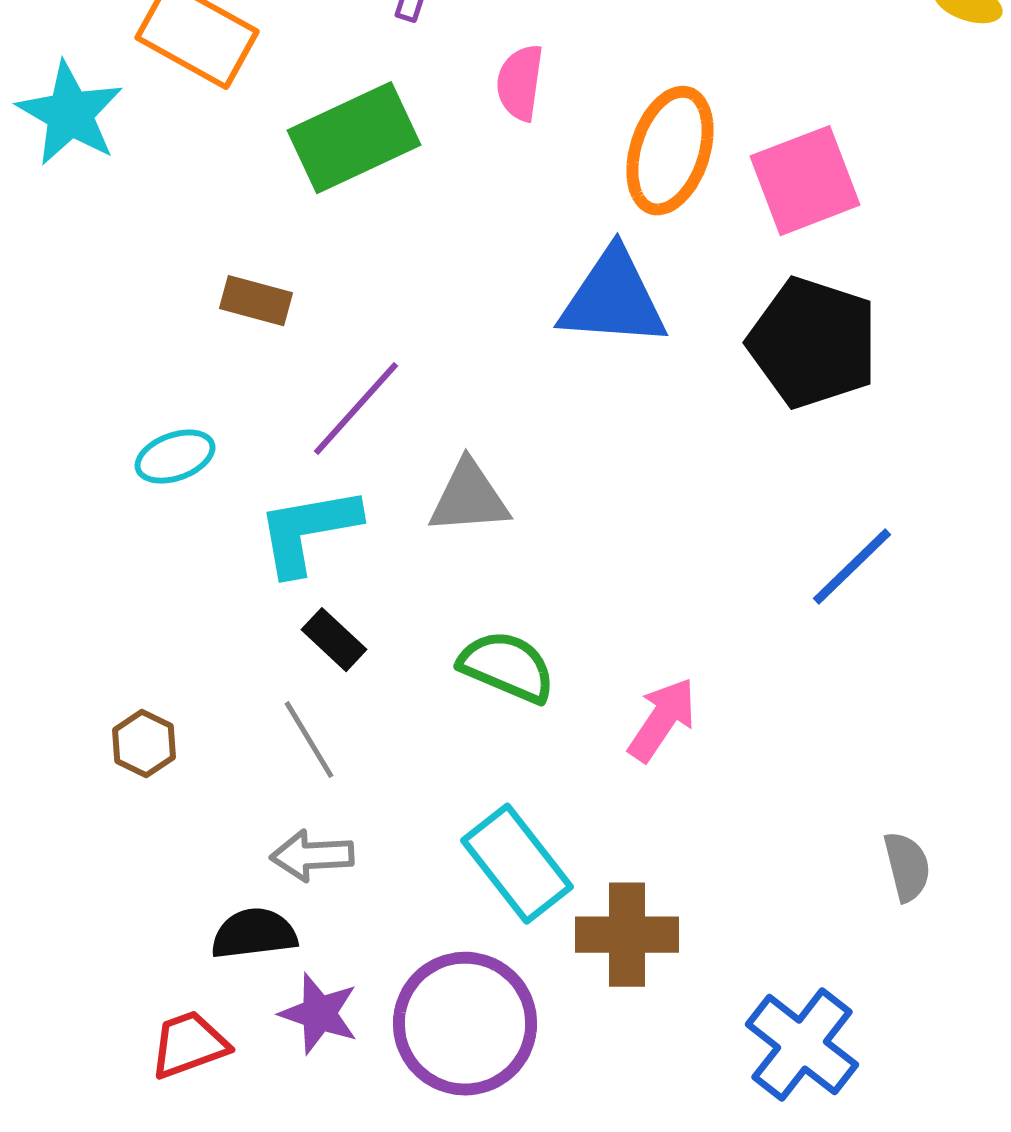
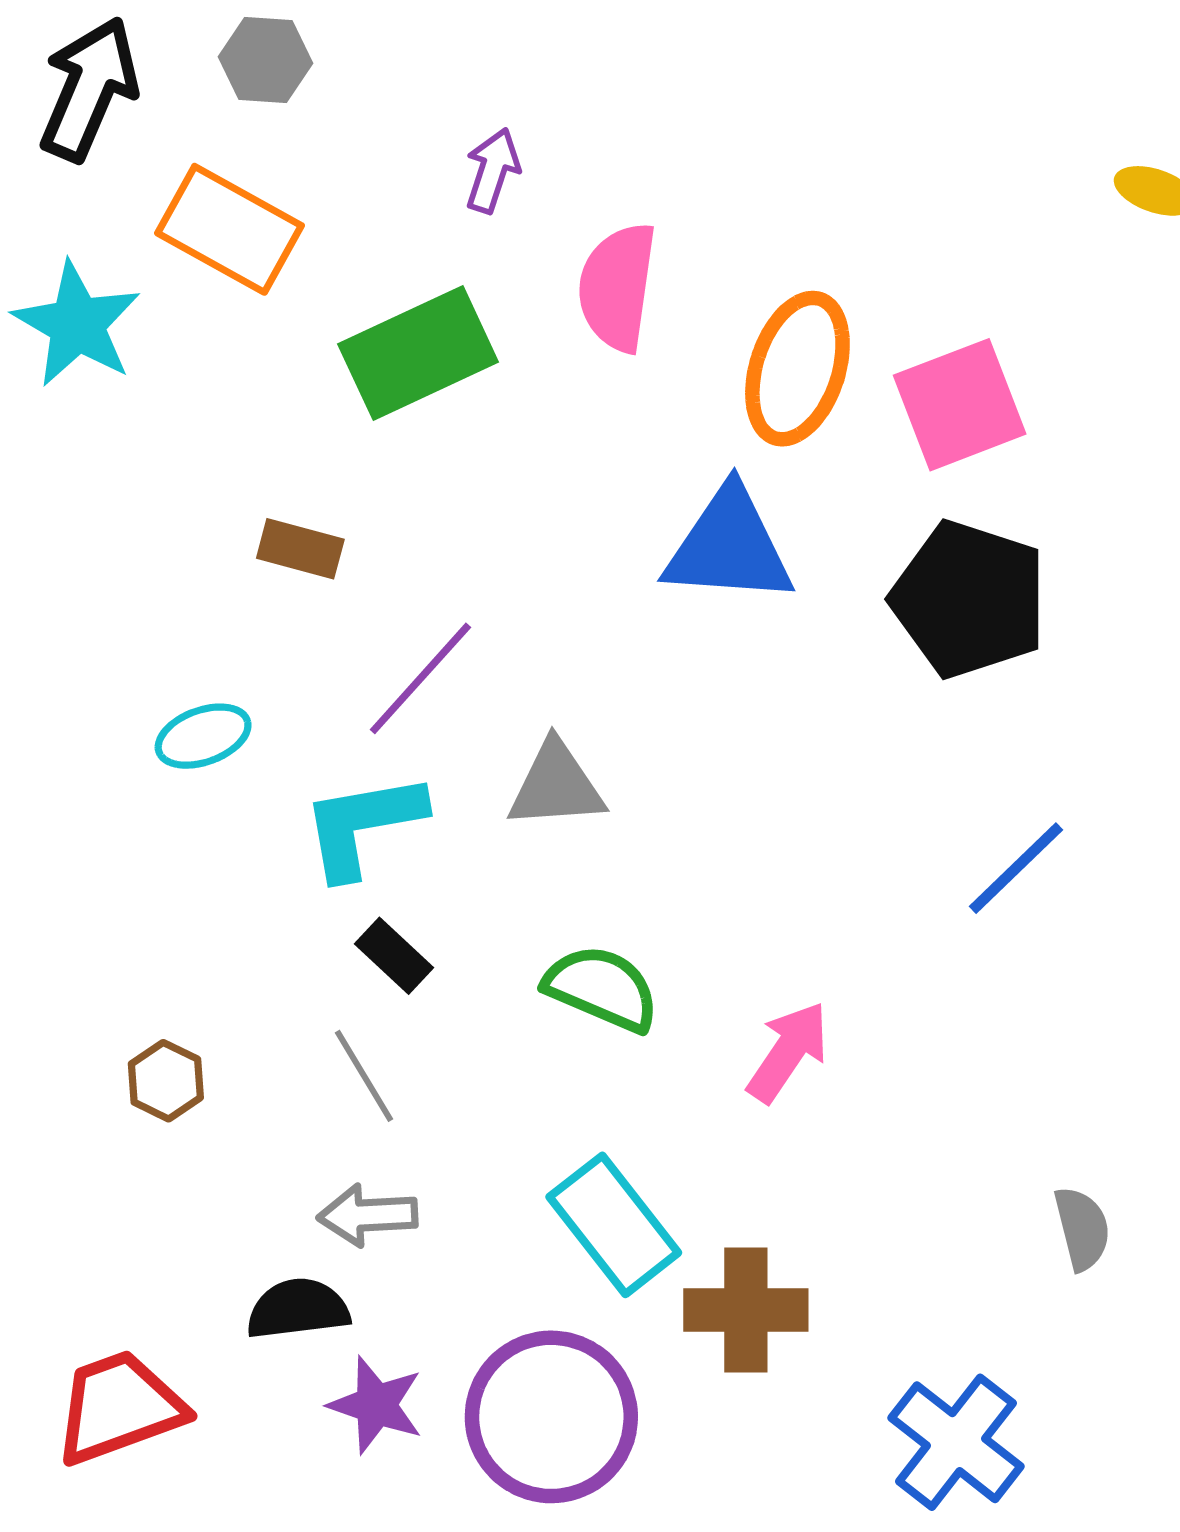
pink semicircle: (520, 83) -> (617, 287), size x1.4
red trapezoid: (189, 1045) -> (119, 1407), moved, size x1.4

